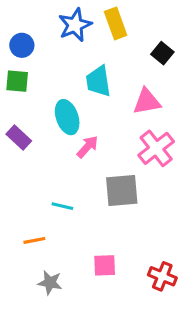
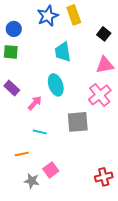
pink triangle: (147, 101) -> (105, 65), moved
cyan ellipse: (67, 117) -> (56, 85), moved
pink arrow: (87, 147) -> (35, 103), moved
pink square: (105, 265) -> (51, 170), moved, turned -35
red cross: (162, 276) -> (104, 177), turned -36

